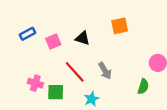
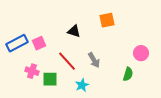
blue rectangle: (27, 34) -> (17, 43), moved, size x1.5
pink square: (53, 42) -> (39, 43), moved

